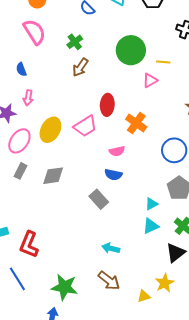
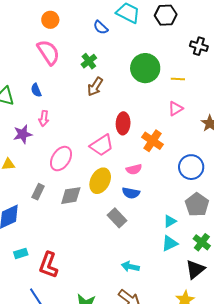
pink triangle: (150, 80) -> (176, 109), moved
yellow ellipse: (50, 130) -> (100, 181), moved
pink ellipse: (19, 141) -> (61, 159), moved

